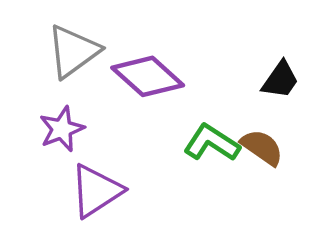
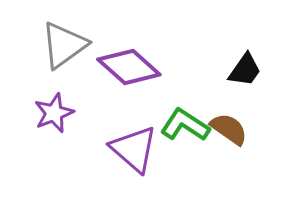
purple triangle: (96, 191) -> (134, 149), moved, turned -46

